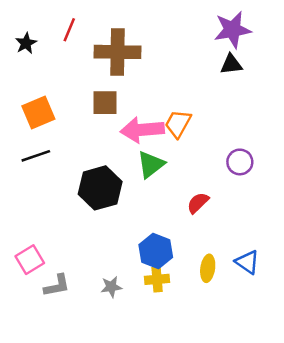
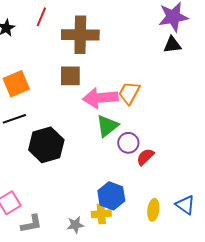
purple circle: (240, 162) -> (128, 143), moved
black hexagon: (100, 188) -> (46, 145), moved
yellow cross: (157, 279) -> (101, 214), moved

